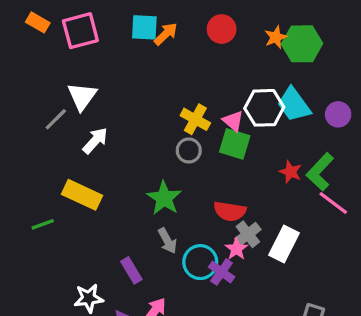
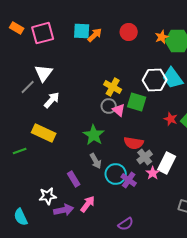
pink triangle: (233, 121) -> (119, 110), moved
pink star: (236, 249) -> (153, 173), moved

